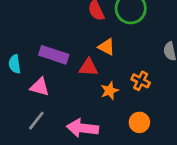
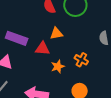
orange triangle: (106, 47) -> (56, 33), turned -40

